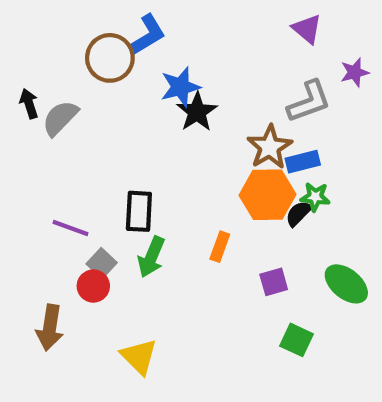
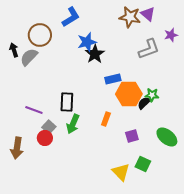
brown circle: (110, 58) -> (40, 35), moved
brown star: (270, 147) -> (130, 17), moved, turned -30
blue rectangle: (303, 162) -> (113, 79), moved
brown arrow: (50, 327) -> (17, 148), moved
yellow triangle: (139, 357) -> (121, 172), moved

